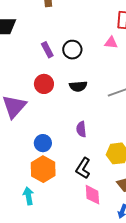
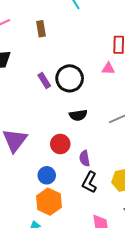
black circle: (72, 50) -> (70, 78), size x1.4
red circle: (44, 84) -> (60, 144), moved
black L-shape: (83, 168) -> (90, 182), moved

